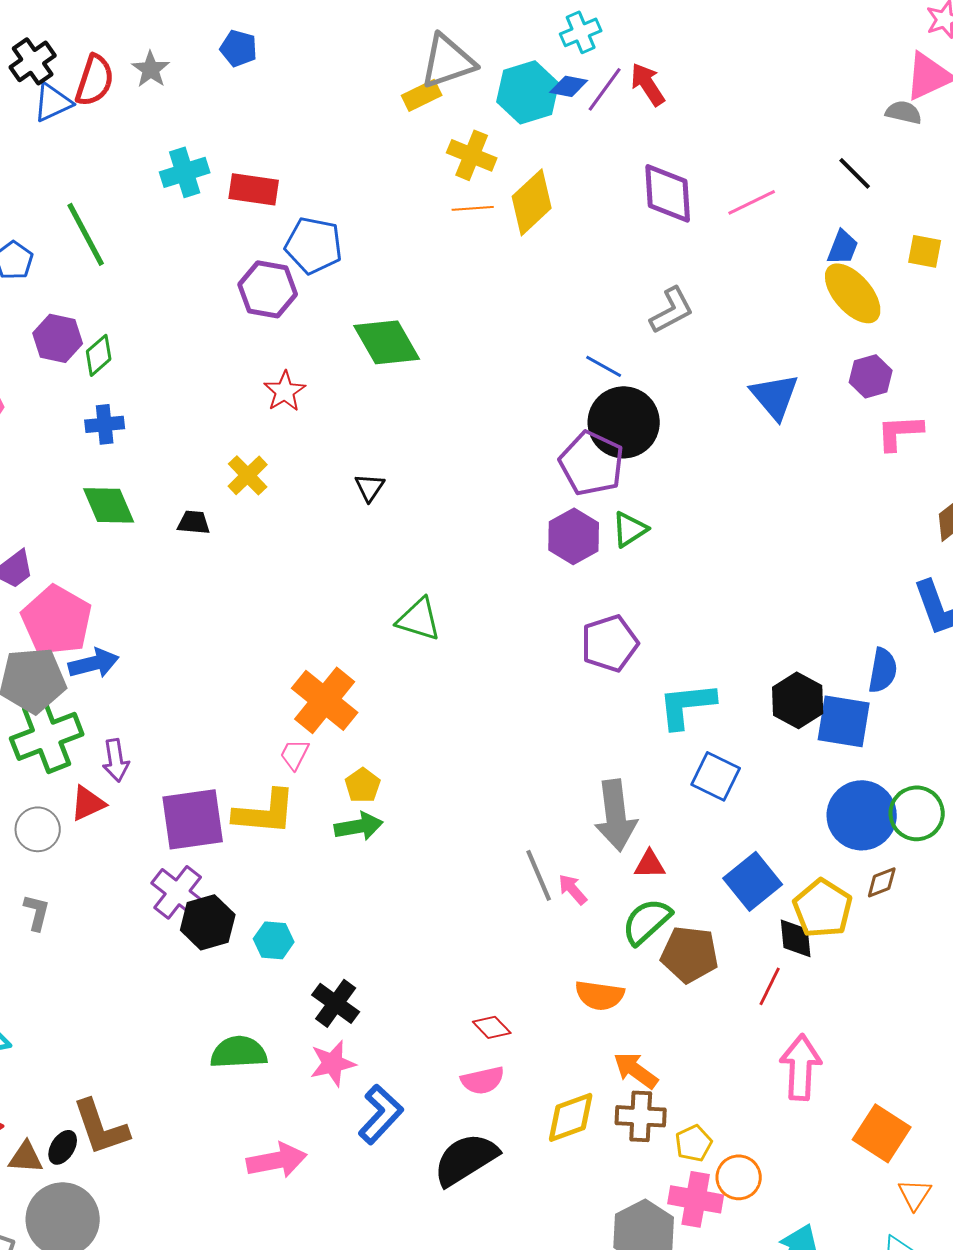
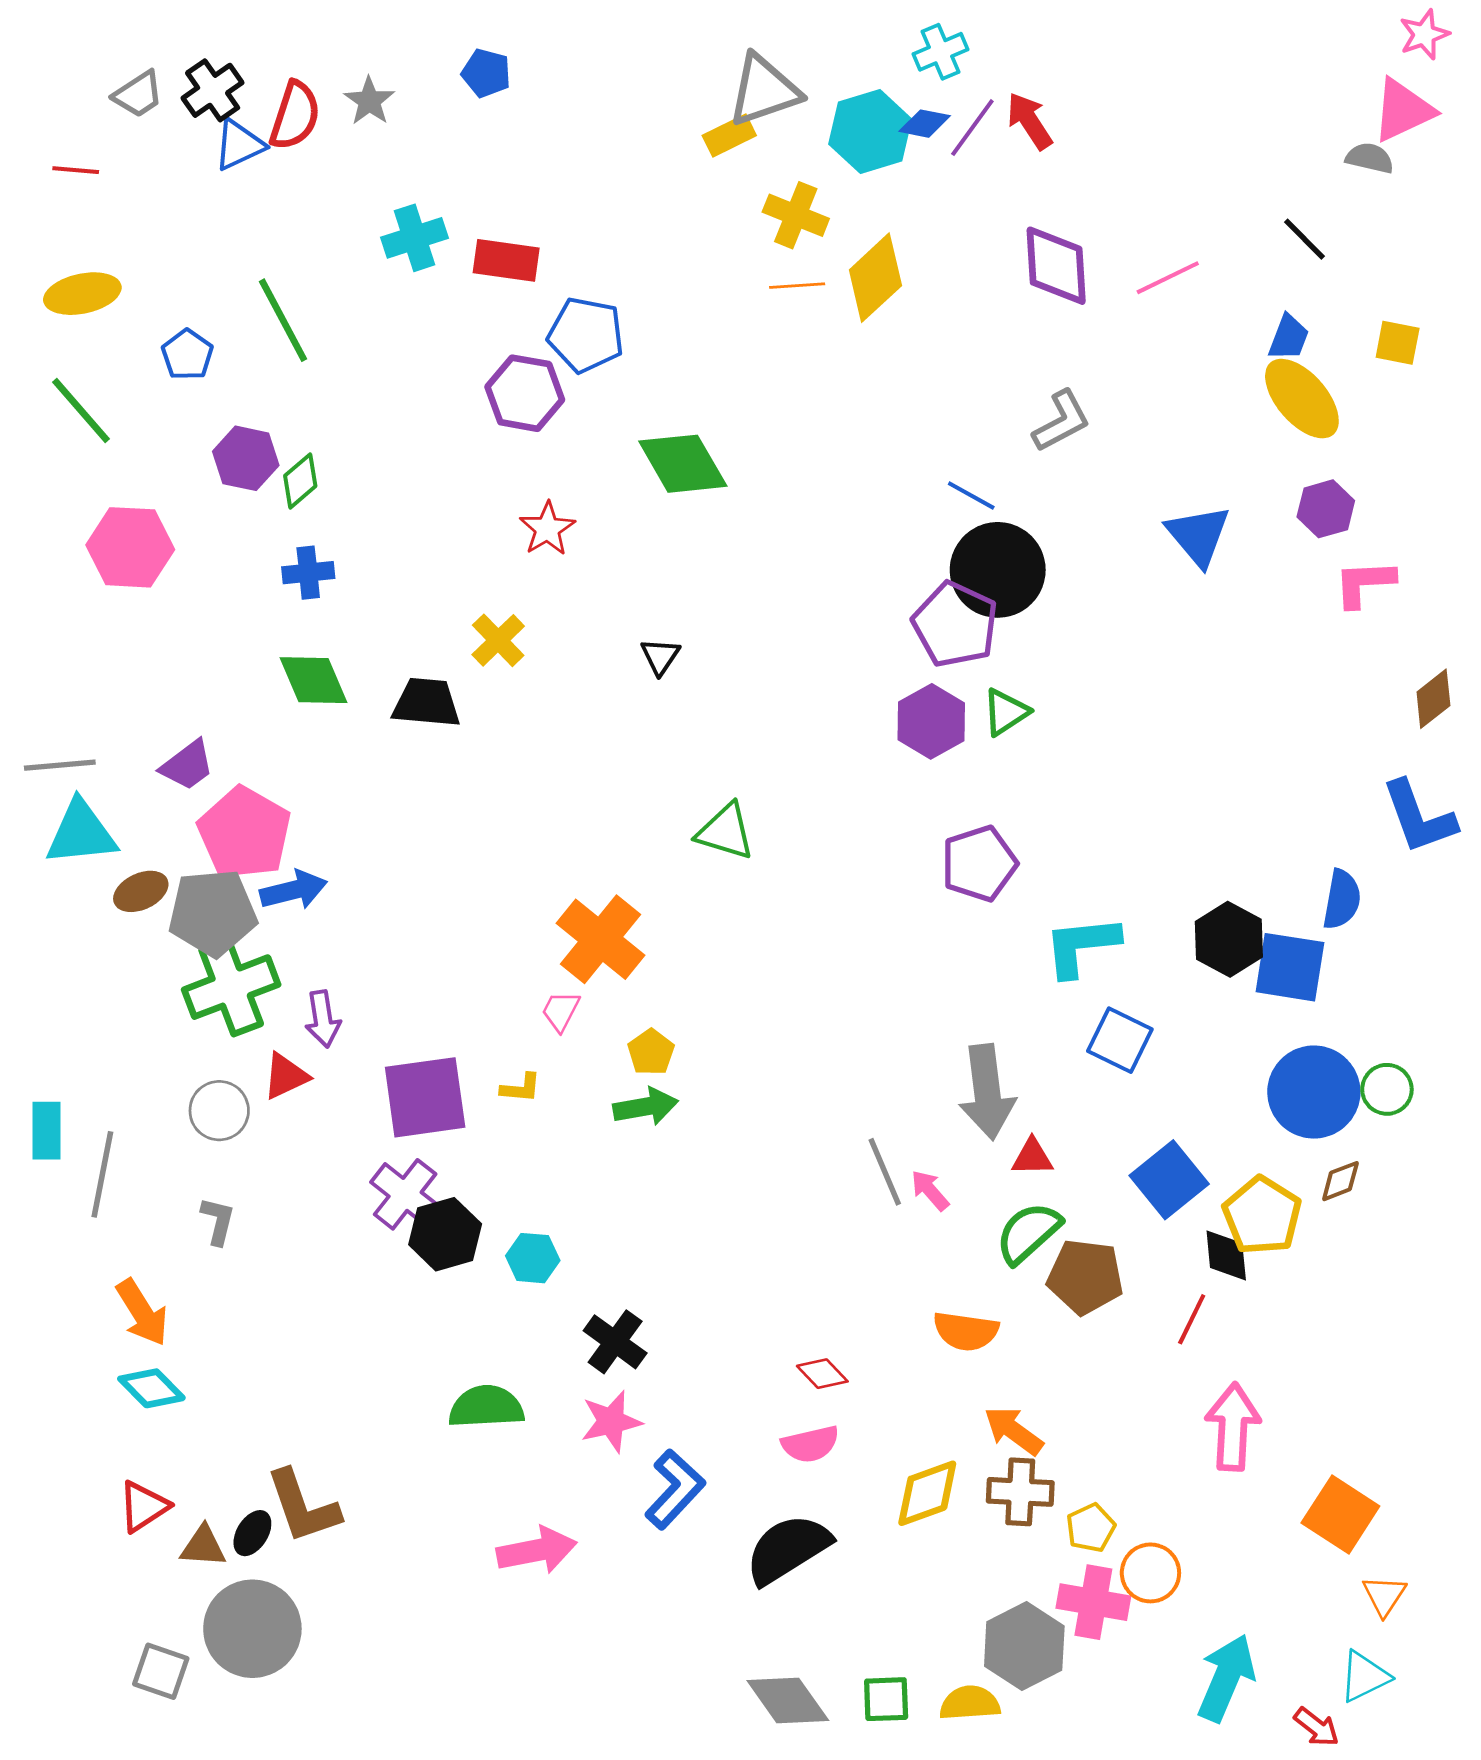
black trapezoid: (194, 522) -> (426, 703), size x1.6
yellow L-shape: (265, 812) -> (521, 1088), size x0.5
green circle: (917, 813) -> (1387, 1089), size x0.7

